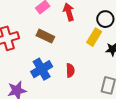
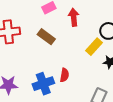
blue cross: (42, 69) -> (43, 84), moved

